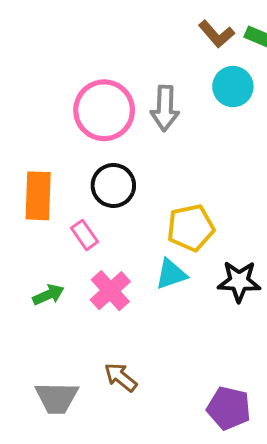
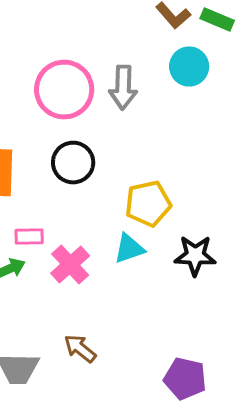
pink rectangle: (84, 235) -> (29, 237), moved, turned -56

